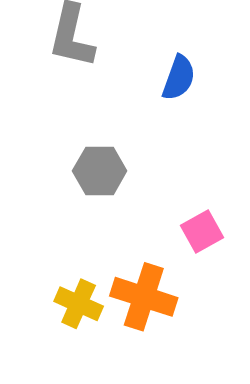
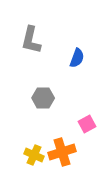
orange cross: (144, 297) -> (62, 152), turned -36

